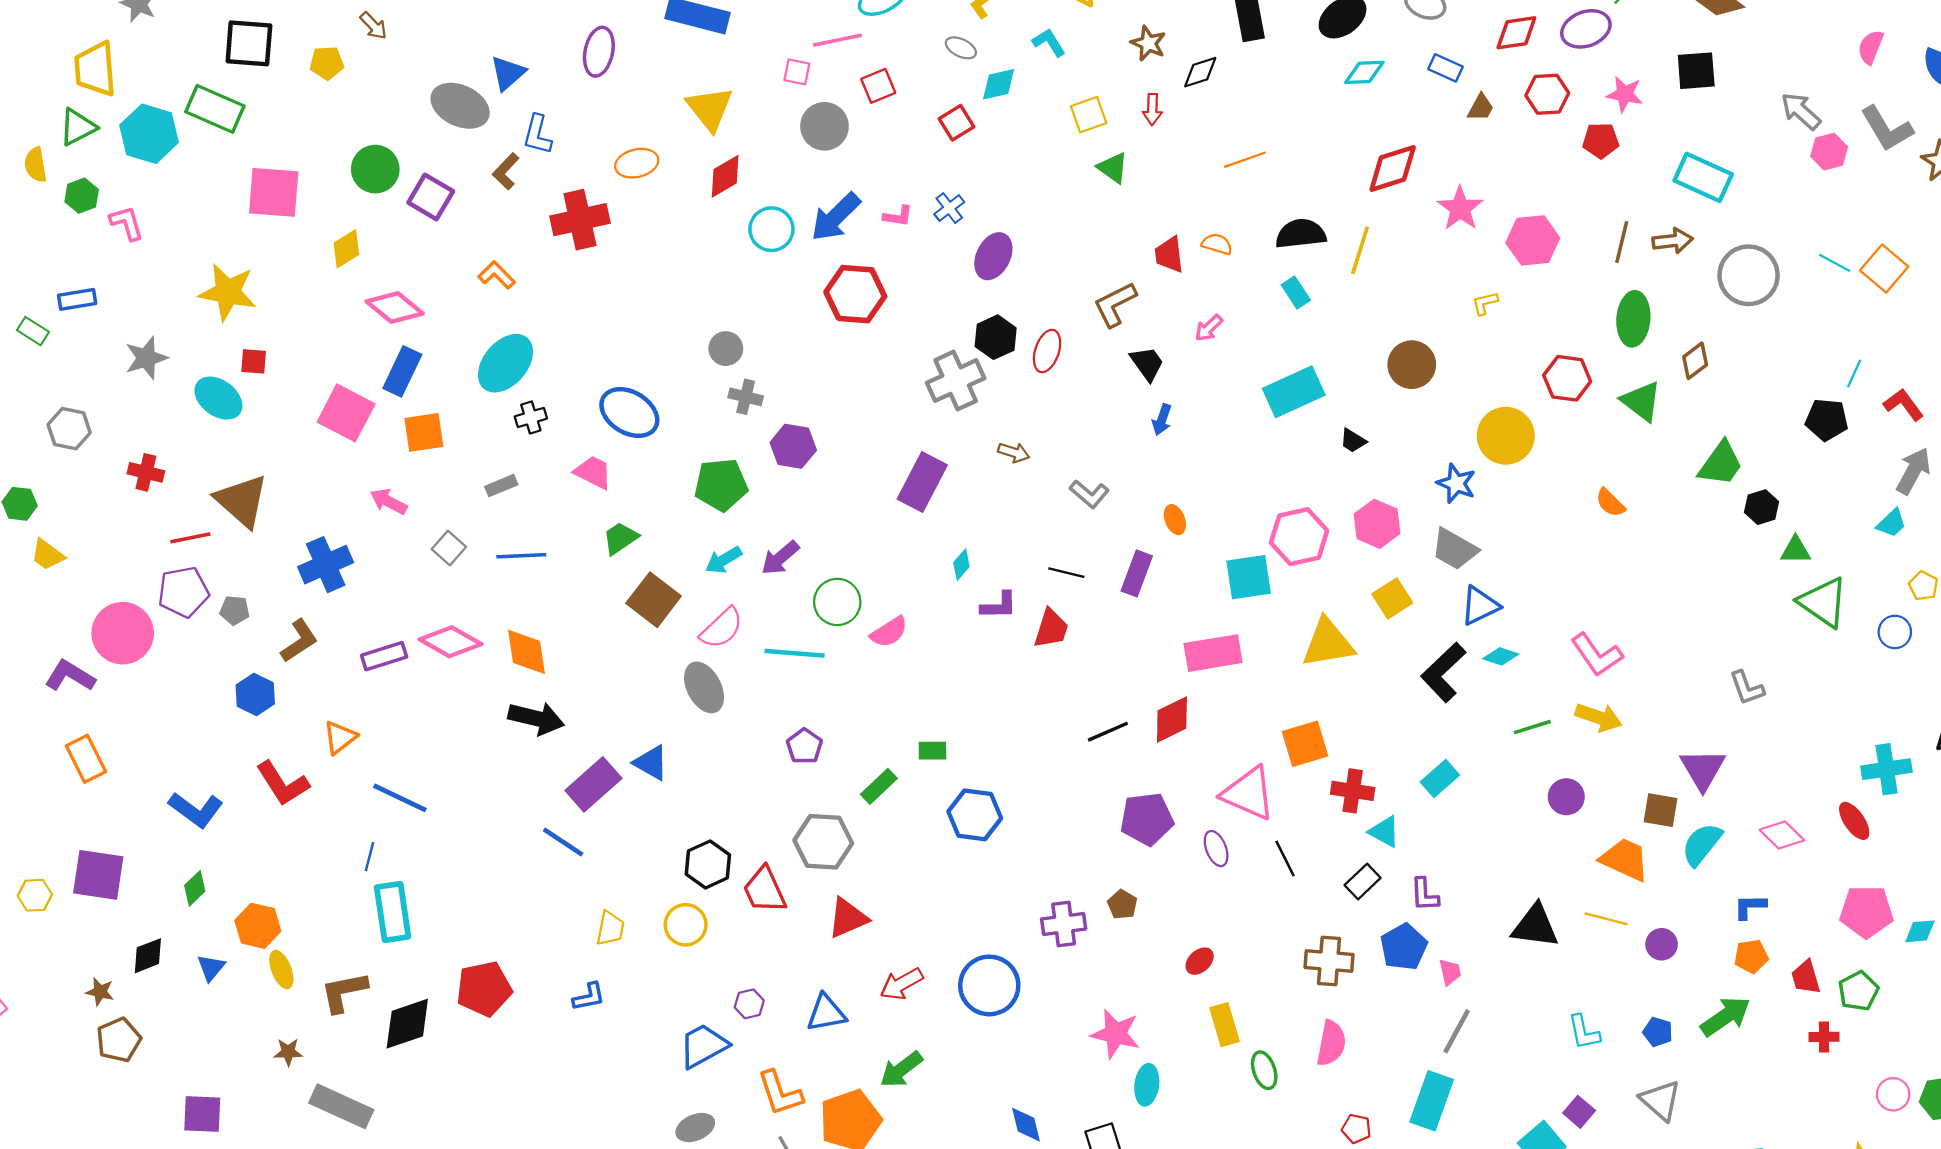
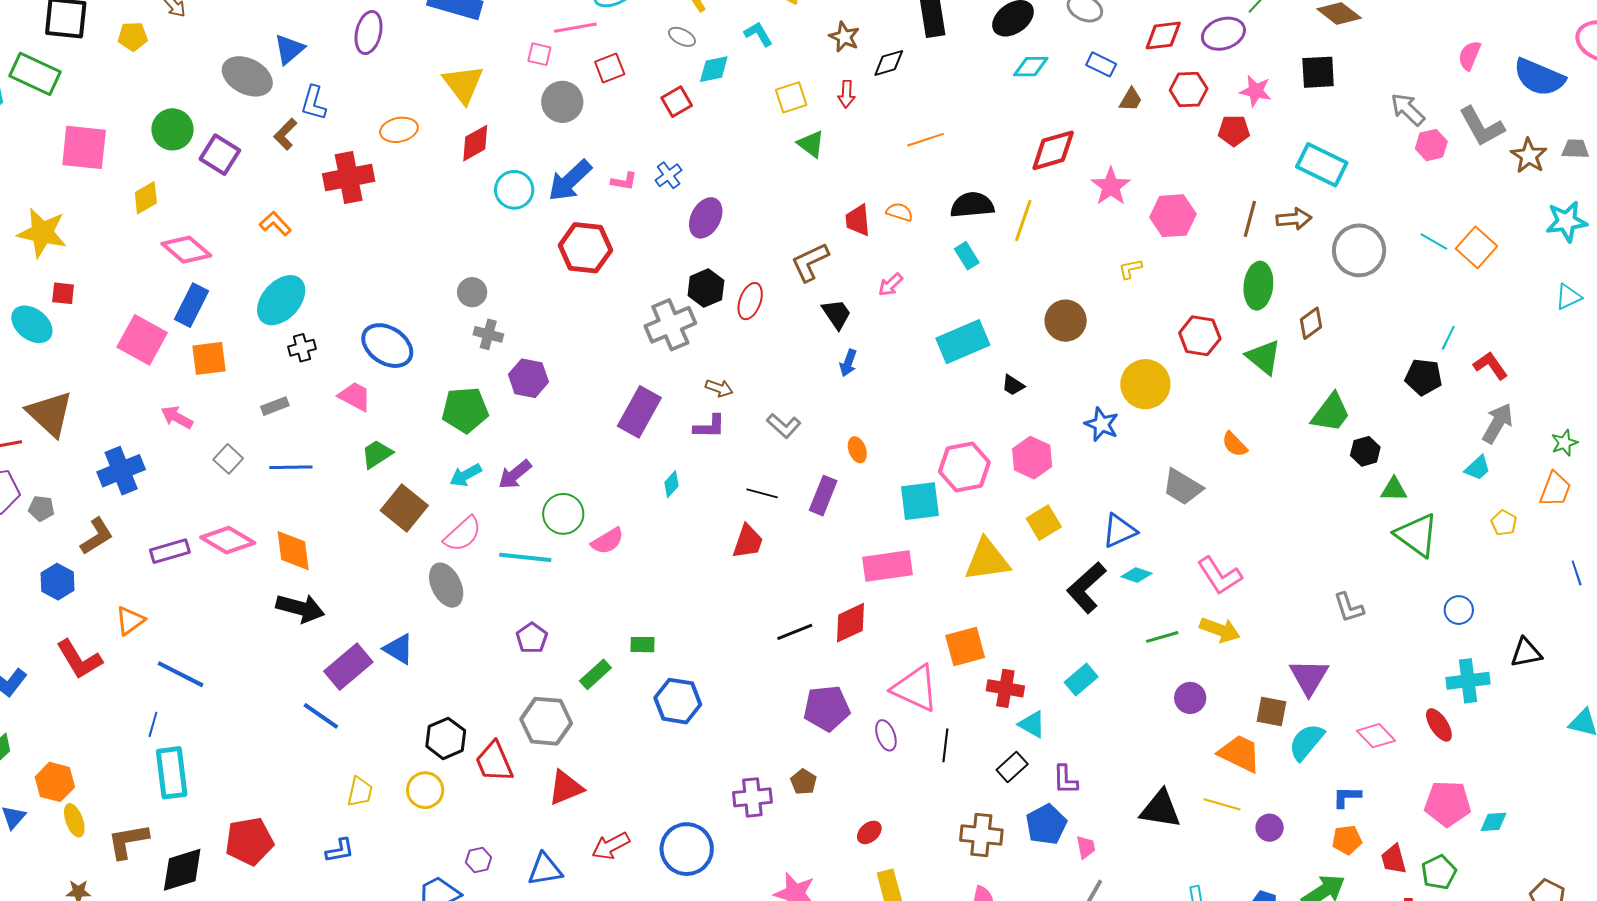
gray trapezoid: (1455, 549) -> (1183, 487), moved
purple L-shape: (999, 606) -> (710, 427), moved
blue circle: (1895, 632) -> (1459, 610), moved
black line: (1285, 858) -> (945, 745), turned 32

